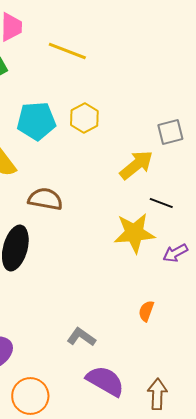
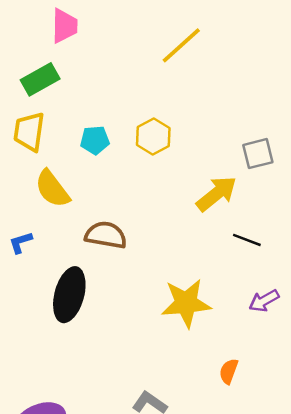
yellow line: (67, 51) -> (181, 45), moved, turned -63
cyan pentagon: (36, 121) -> (95, 140), size x0.6
yellow star: (134, 233) -> (186, 303), moved

